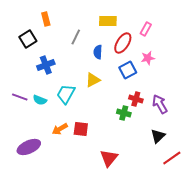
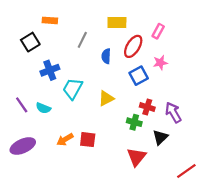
orange rectangle: (46, 19) -> (50, 20), turned -72
yellow triangle: (93, 80) -> (106, 98), moved
cyan trapezoid: (66, 94) -> (73, 89), moved
purple line: (20, 97) -> (22, 105), turned 35
black triangle: (158, 136) -> (160, 137), moved
purple ellipse: (29, 147) -> (23, 146), moved
red triangle: (109, 158) -> (136, 157), moved

